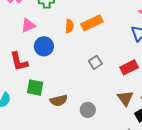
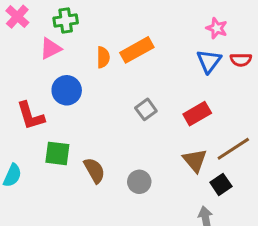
pink triangle: (28, 25) -> (51, 49), moved
brown semicircle: (59, 100) -> (94, 170), turned -102

